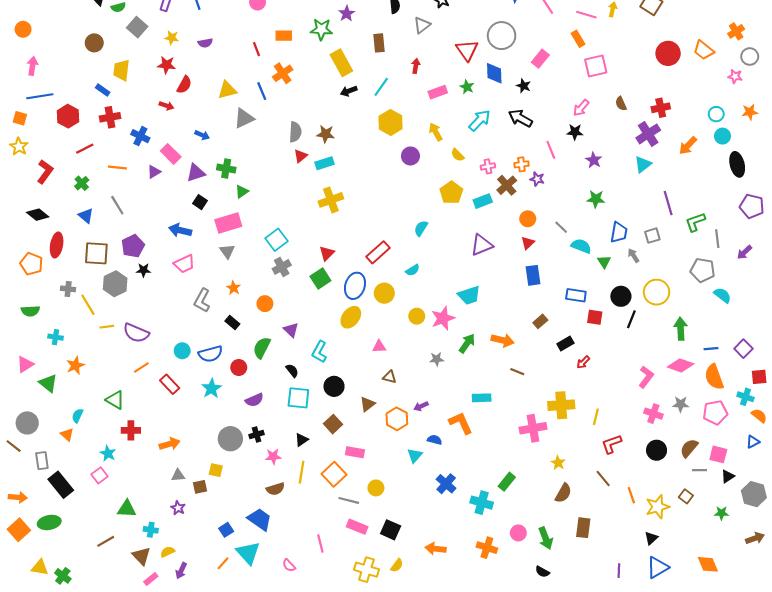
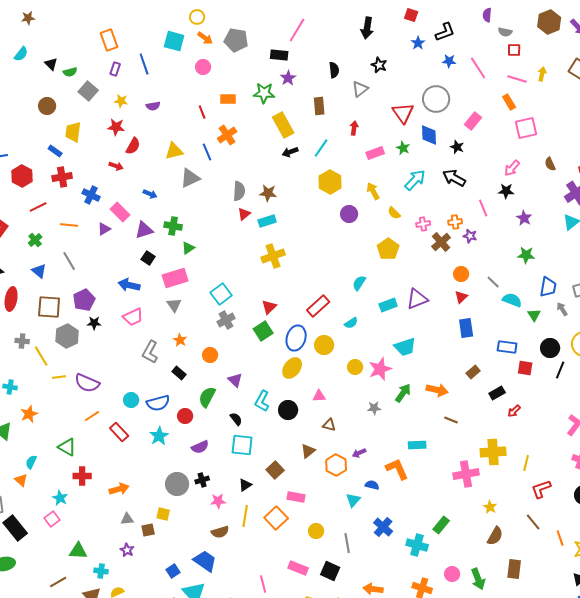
cyan rectangle: (483, 201) -> (388, 305), moved
black circle: (334, 386) -> (288, 410), moved
gray line: (349, 500) -> (347, 543), moved, turned 66

